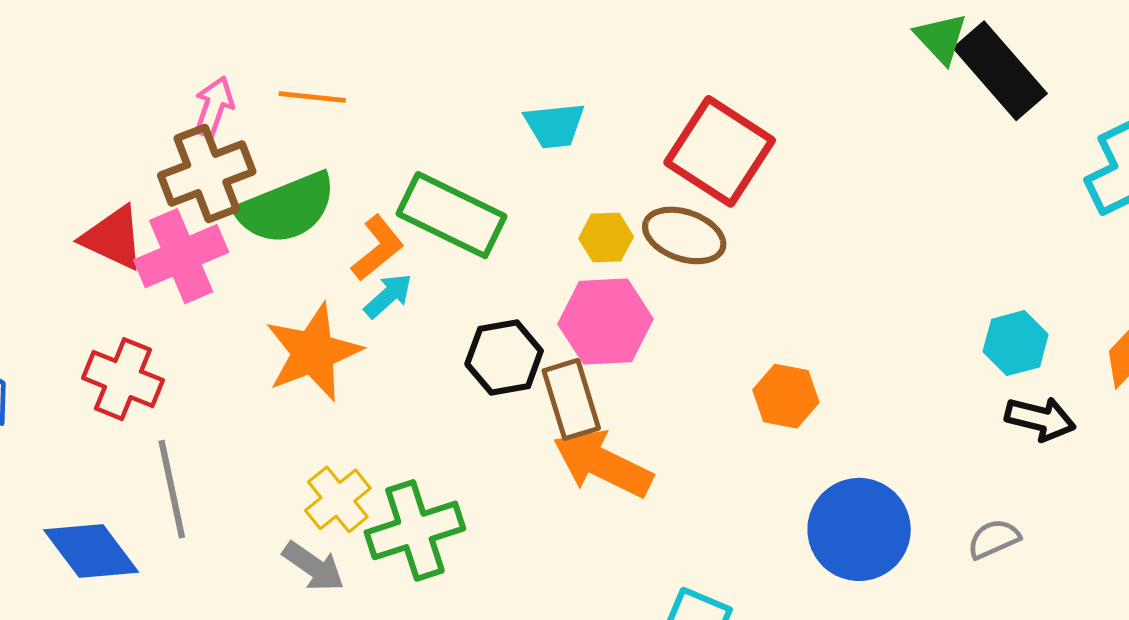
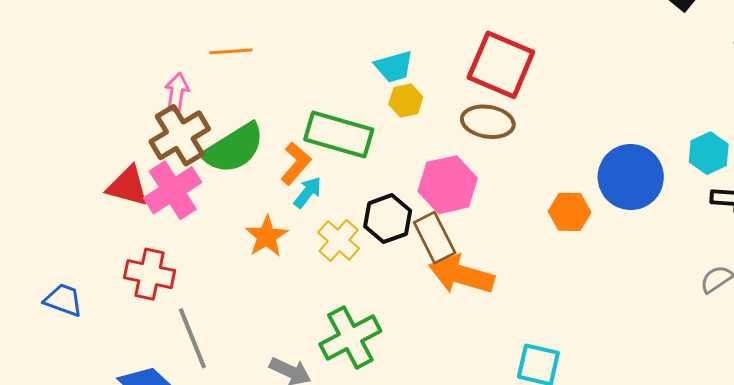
orange line: (312, 97) -> (231, 51), moved
yellow hexagon: (606, 238) -> (406, 101), moved
orange star: (313, 352) -> (267, 236), size x0.7
yellow cross: (338, 499) -> (339, 240), moved
blue circle: (859, 529) -> (631, 177), moved

